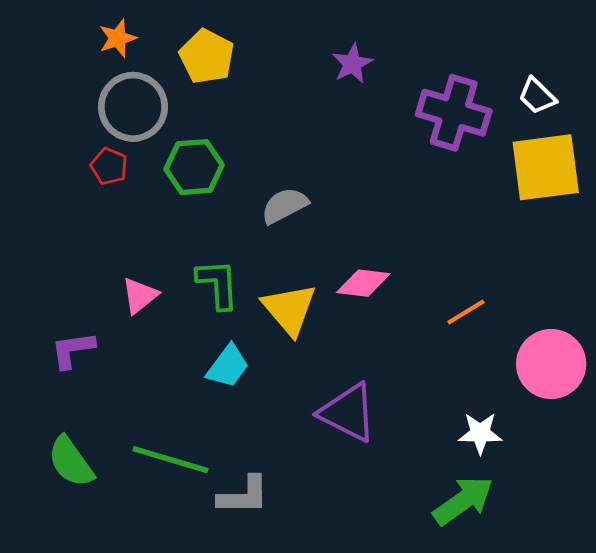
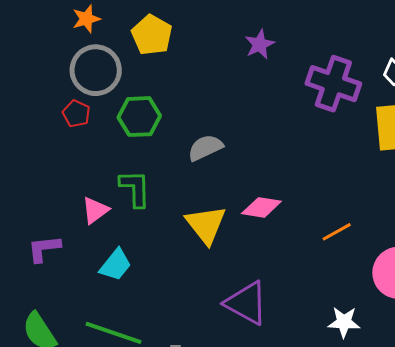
green L-shape: (218, 284) -> (135, 188), moved
cyan trapezoid: (228, 366) -> (116, 265), moved

